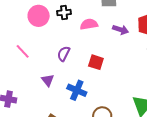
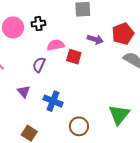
pink semicircle: (89, 24) -> (56, 45), moved
red square: (96, 62) -> (74, 57), moved

